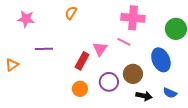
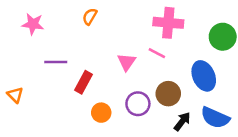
red rectangle: (82, 61) -> (83, 82), moved
orange triangle: (12, 65) -> (15, 95), moved, turned -40
blue semicircle: (170, 93) -> (215, 118), size x1.6
black arrow: (144, 96) -> (182, 121), turned -63

